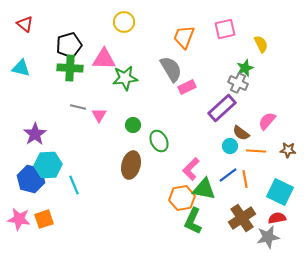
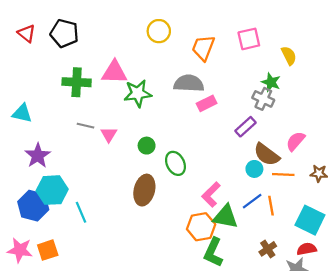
yellow circle: (124, 22) -> (159, 31), moved
black pentagon: (69, 45) -> (64, 33), moved, turned 30
cyan triangle: (21, 68) -> (22, 113), moved
green star: (245, 68) -> (271, 82), turned -30
gray semicircle: (171, 69) -> (189, 83), turned -56
purple rectangle: (222, 108) -> (245, 127), size x0.7
brown semicircle: (241, 133) -> (267, 154), size x1.4
brown cross: (242, 218) -> (268, 249), size x0.6

